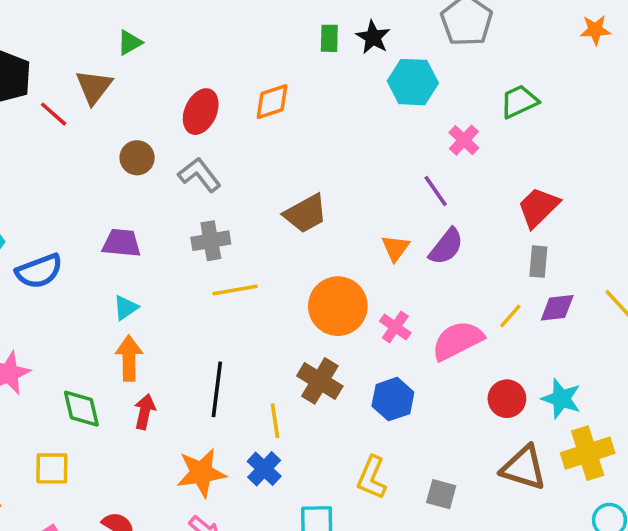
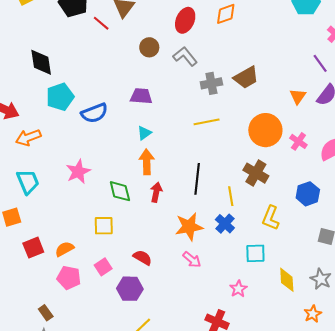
gray cross: (211, 241) -> (211, 83), moved
blue hexagon: (393, 399) -> (308, 194), moved
yellow L-shape: (372, 478) -> (271, 218), moved

